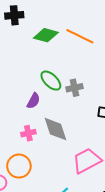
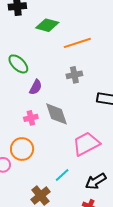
orange line: (80, 36) -> (77, 43), moved, turned -44
green ellipse: (51, 81) -> (18, 64), moved

